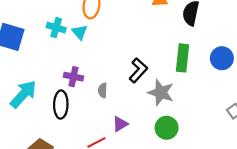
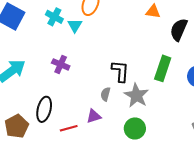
black L-shape: (138, 70) -> (120, 71), turned -50
gray semicircle: (103, 90) -> (105, 94), moved
black ellipse: (61, 105) -> (44, 109), moved

